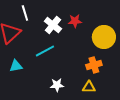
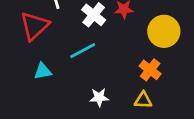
orange cross: (94, 65) -> (150, 70), turned -35

